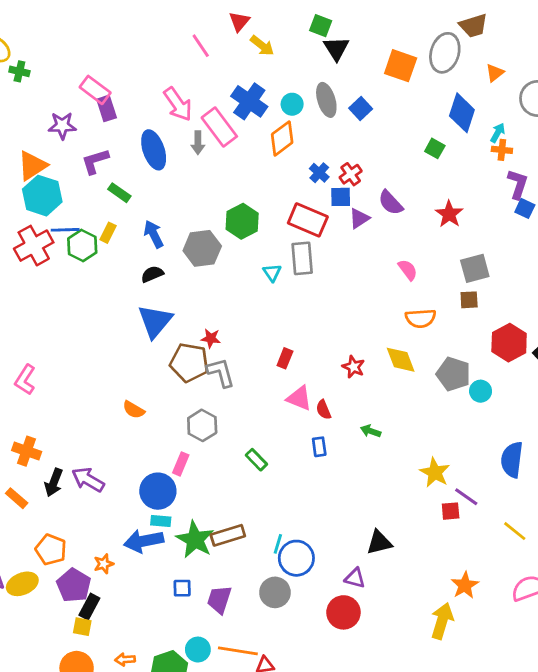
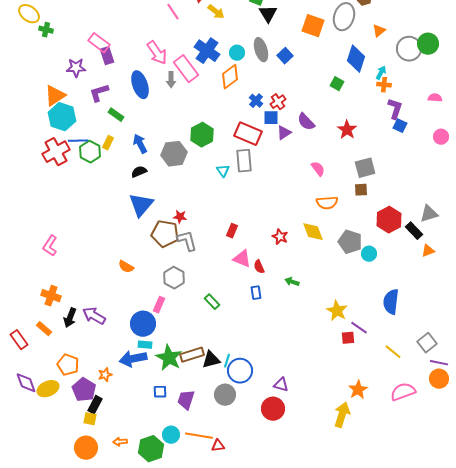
black triangle: (379, 542) -> (211, 360), moved

